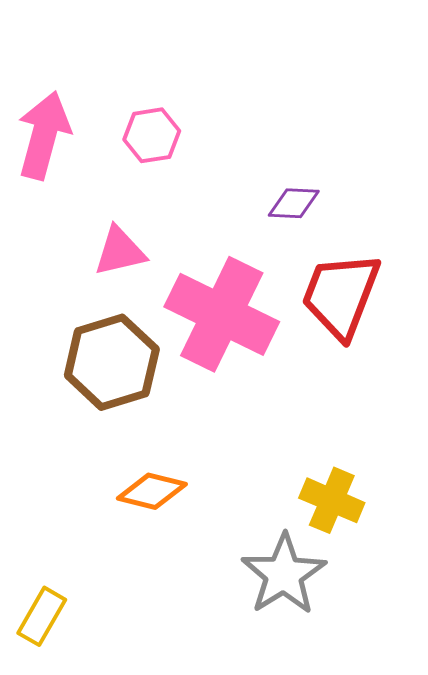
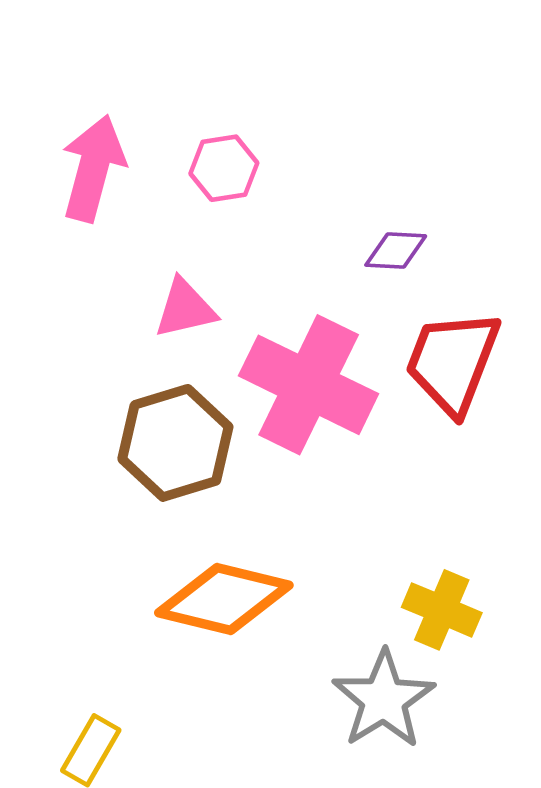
orange diamond: (152, 491) -> (224, 599), size x1.6

